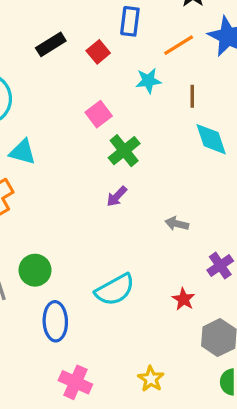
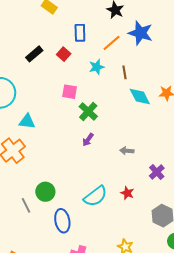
pink square: (99, 114) -> (70, 92), turned -35
red star: (184, 299) -> (127, 193), moved

